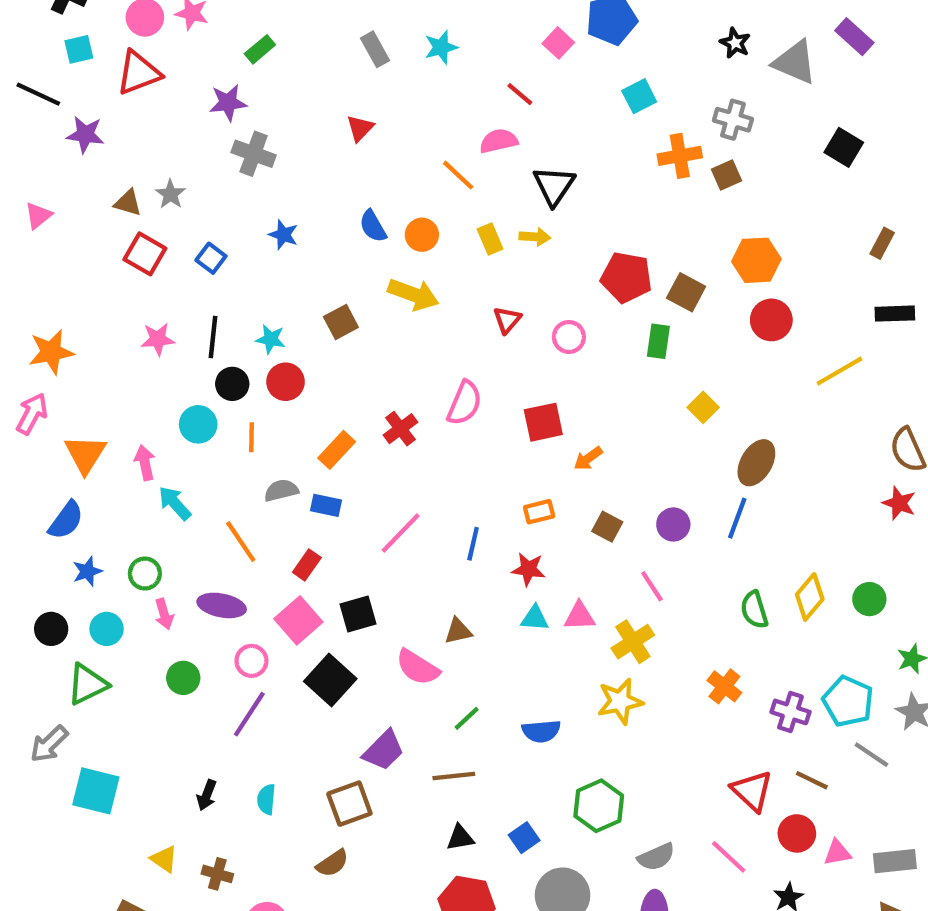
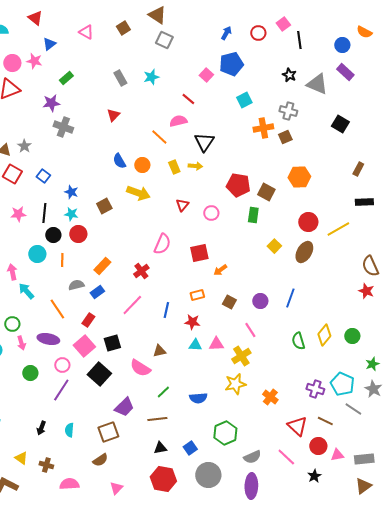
blue star: (283, 235) -> (71, 192), moved
red circle: (771, 320) -> (308, 222), moved
red cross: (401, 429) -> (141, 271), moved
brown ellipse: (756, 463) -> (304, 252), moved
blue rectangle: (326, 505) -> (97, 292), turned -48
orange cross: (724, 686) -> (270, 397), moved

